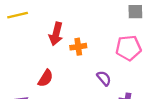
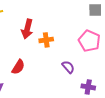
pink pentagon: (128, 48) -> (89, 41), turned 30

